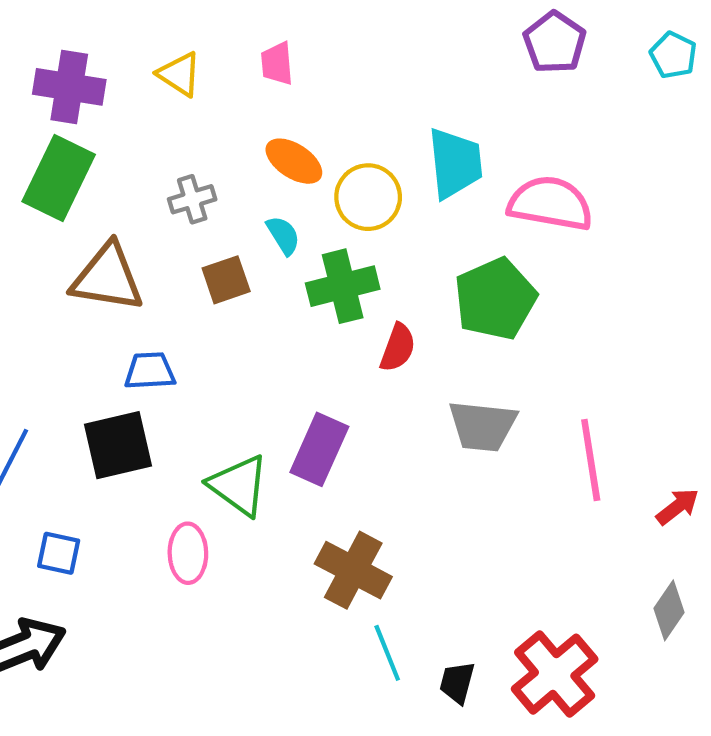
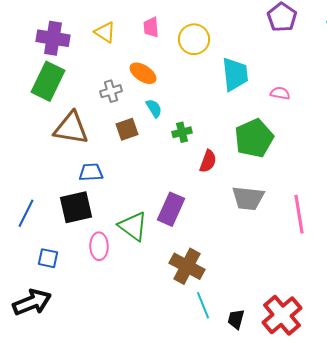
orange ellipse: (294, 161) -> (143, 73), moved
yellow circle: (368, 197) -> (194, 39), moved
pink semicircle: (550, 203) -> (280, 93), size x0.5
green cross: (343, 286) -> (182, 132), size x0.6
pink ellipse: (188, 553) -> (99, 246), moved

